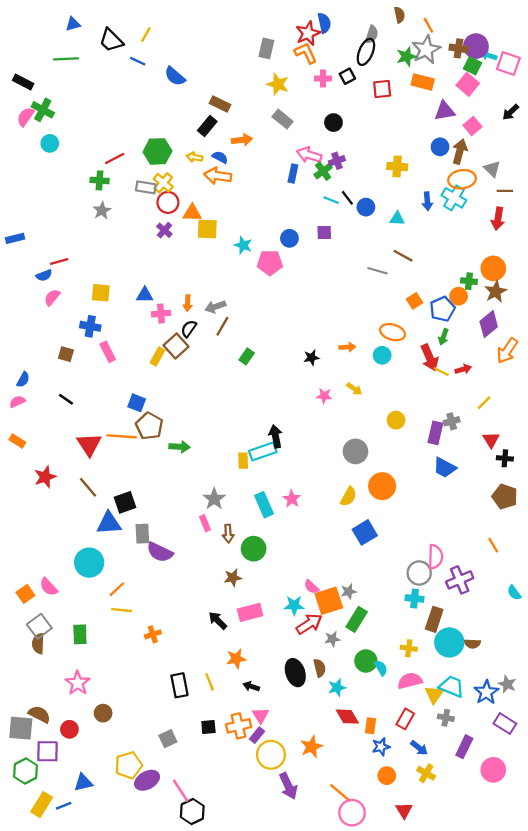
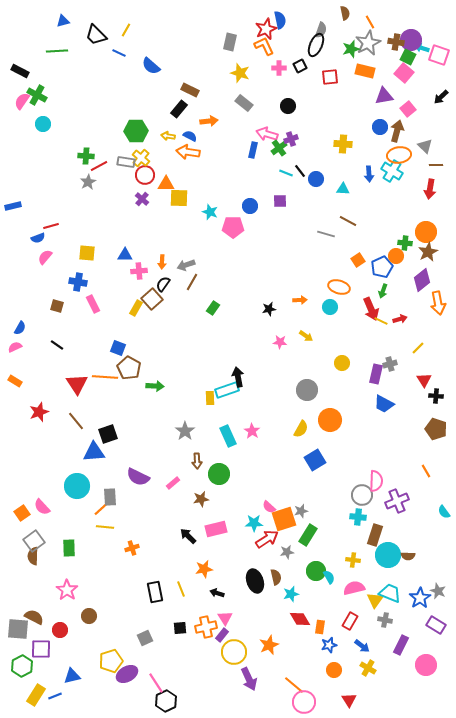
red line: (115, 158) -> (99, 166), moved
orange arrow: (507, 351) -> (438, 303), turned -45
pink rectangle: (205, 523) -> (173, 483), moved, turned 72
gray rectangle: (142, 534) -> (110, 497), moved

